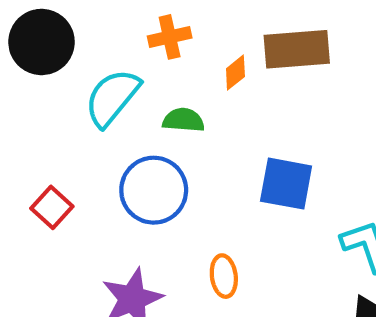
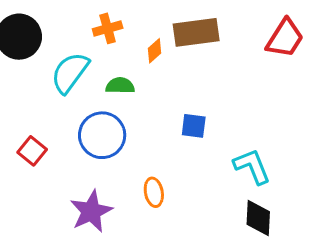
blue square: (286, 184) -> (194, 126), size x0.7

